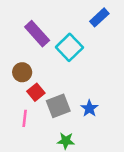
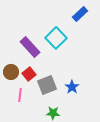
purple rectangle: (37, 34) -> (30, 47), moved
brown circle: (22, 72) -> (11, 72), moved

